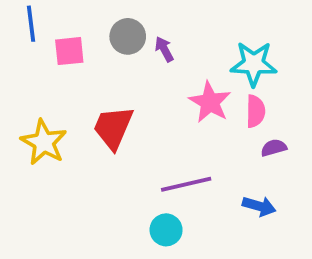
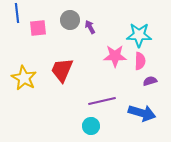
pink star: (210, 102) -> (115, 56), turned -30
blue arrow: (259, 206) -> (142, 113), size x1.5

